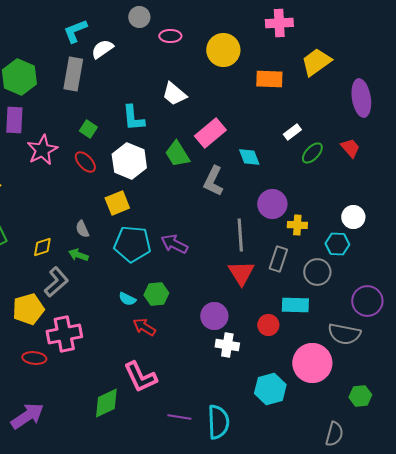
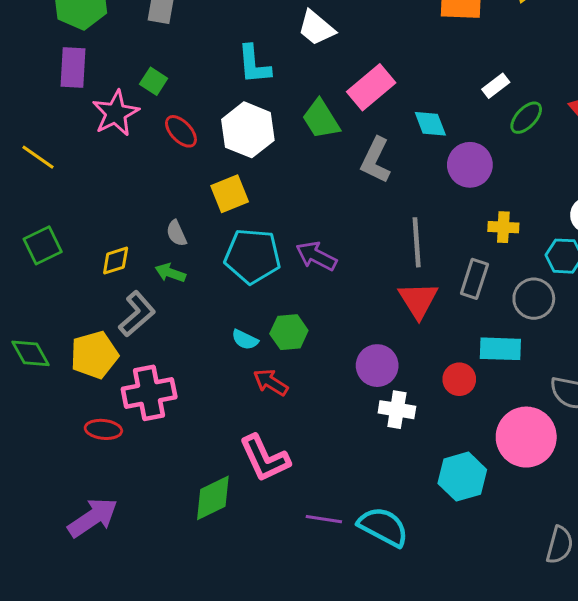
green square: (88, 129) -> (154, 81), moved
purple circle: (272, 204) -> (470, 165), moved
cyan semicircle: (218, 422) -> (383, 527), turned -60

